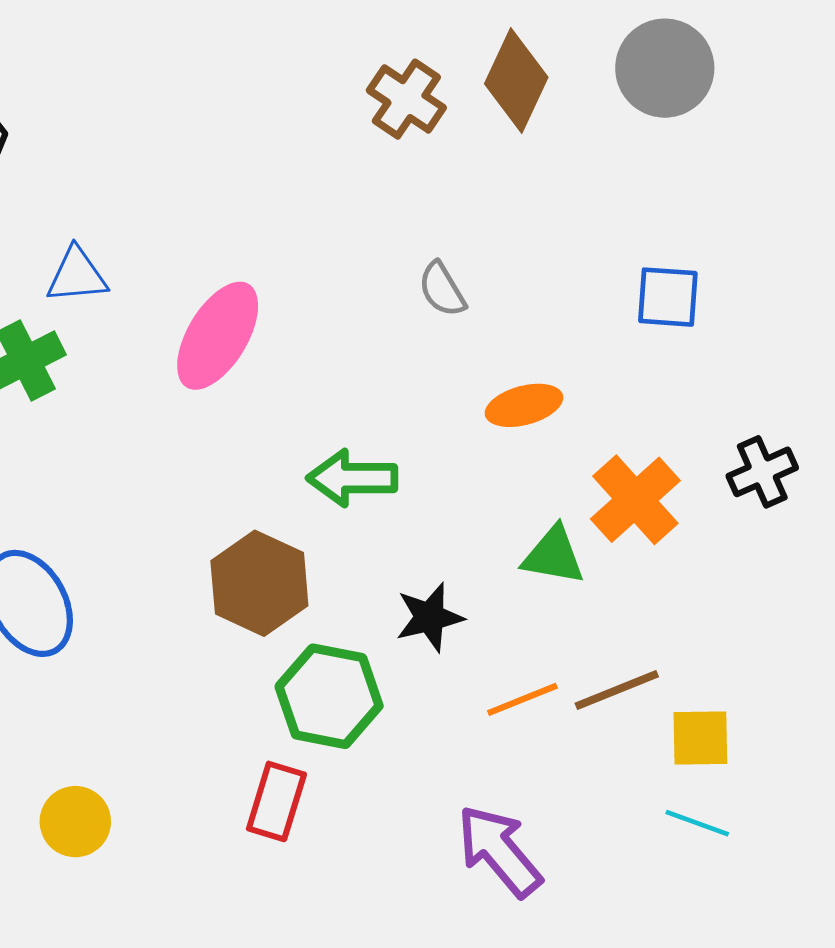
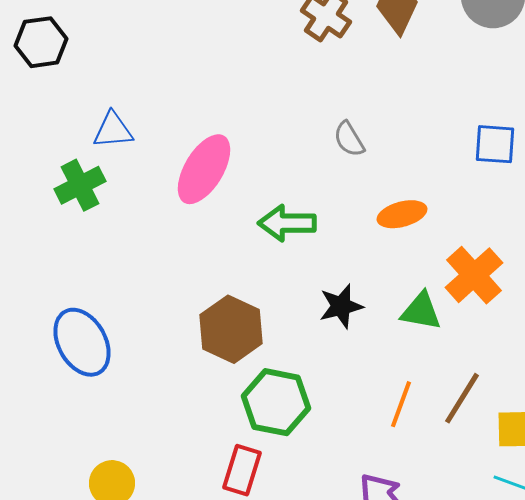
green arrow: (352, 478) -> (287, 223), moved
black star: (430, 617) -> (341, 306), moved
brown line: (617, 690) -> (462, 398), turned -36
orange line: (522, 699) -> (401, 404), turned -48

